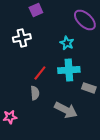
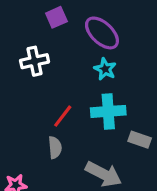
purple ellipse: (85, 20) -> (102, 33), moved

